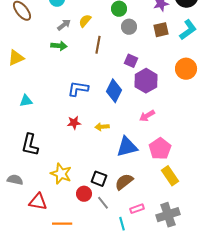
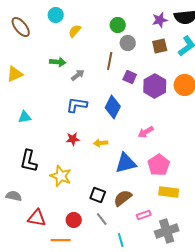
yellow semicircle: (85, 21) -> (75, 31), moved
gray arrow: (64, 25) -> (78, 75), moved
brown line: (98, 45) -> (110, 61), moved
purple hexagon: (146, 81) -> (155, 86), moved
yellow star: (61, 174) -> (61, 176), moved
yellow rectangle: (170, 176) -> (169, 192), turned -48
red circle: (84, 194) -> (74, 220), moved
pink rectangle: (137, 209) -> (144, 215), moved

